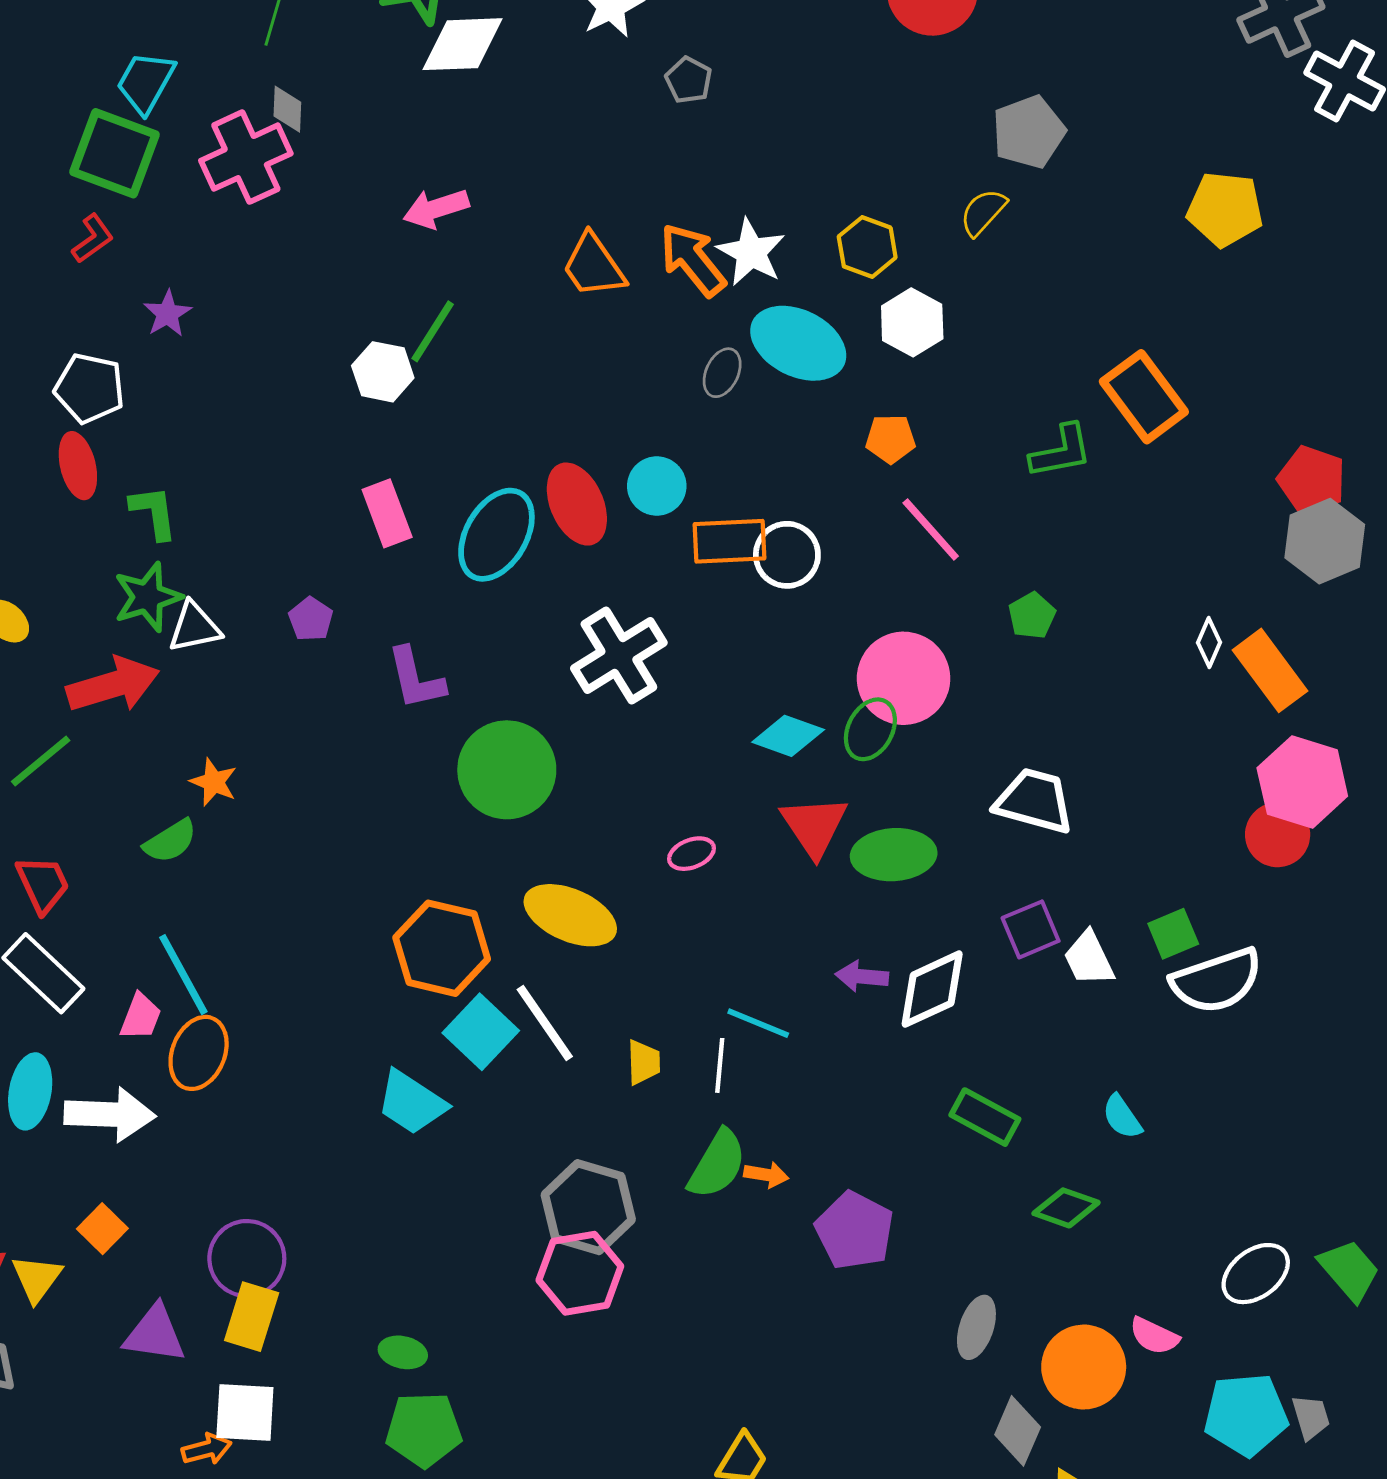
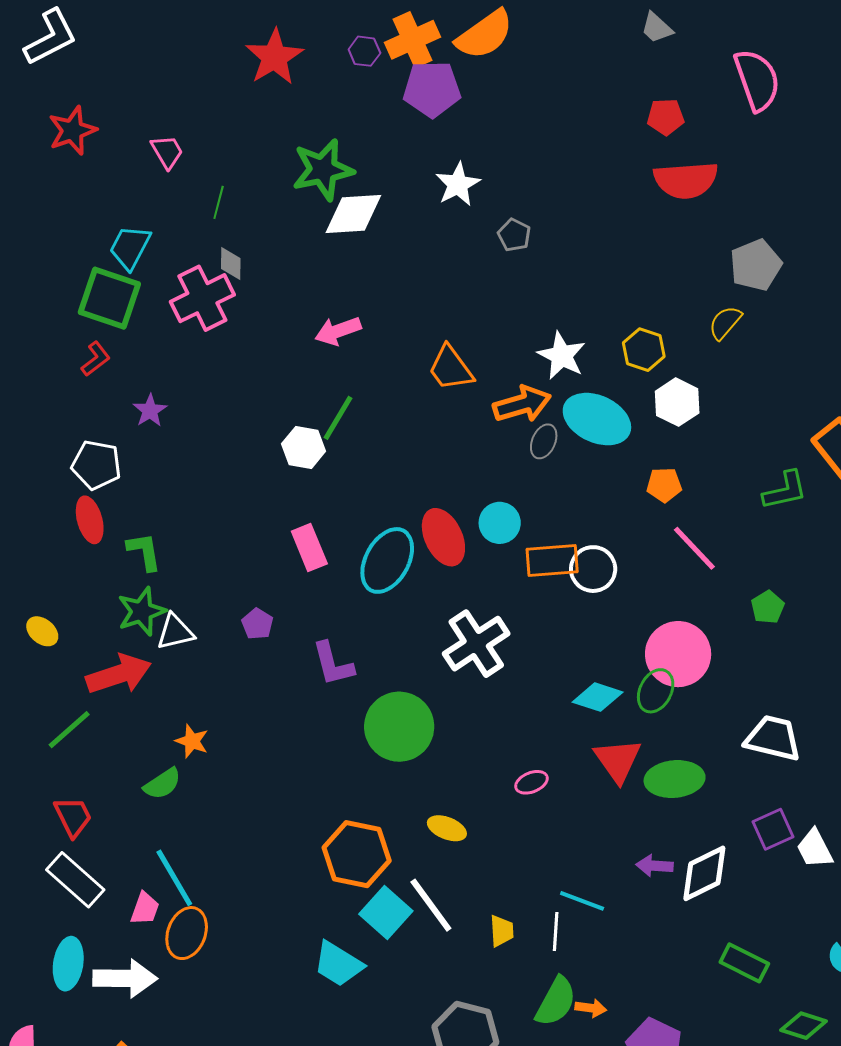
orange arrow: (693, 260) -> (522, 404), moved, turned 114
yellow ellipse: (570, 915) -> (447, 828), size x0.6

